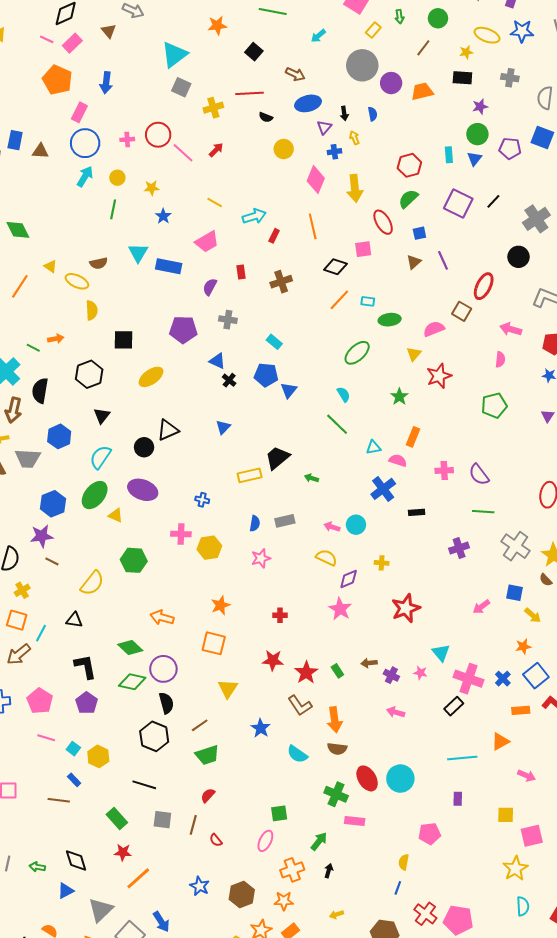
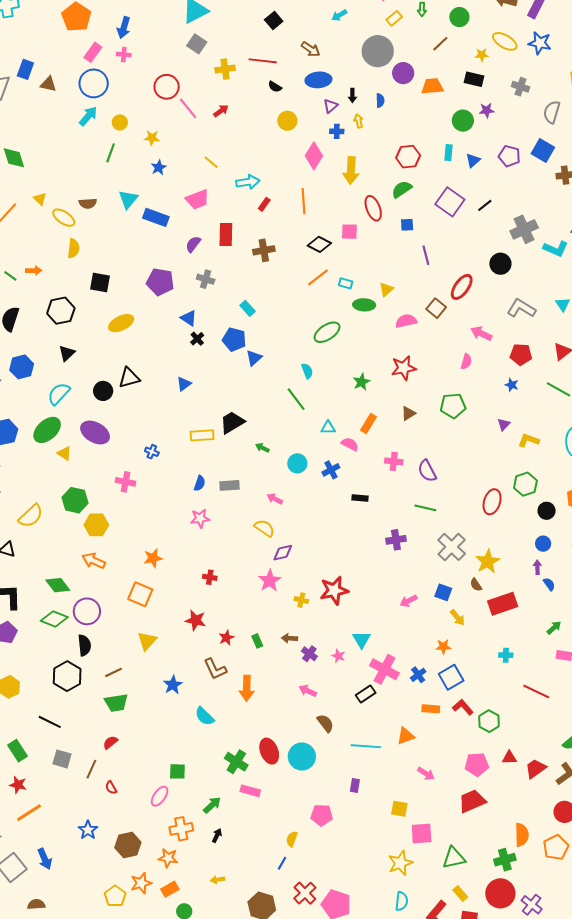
green circle: (477, 134) -> (463, 121), moved
pink cross: (127, 139) -> (124, 55), moved
brown triangle: (414, 262) -> (408, 413), moved
red rectangle: (241, 272) -> (226, 235), size x1.6
yellow triangle: (414, 354) -> (386, 289), moved
blue cross: (383, 489) -> (331, 470), size x0.7
cyan circle: (356, 525) -> (297, 463), moved
yellow hexagon: (209, 548) -> (96, 525), moved
yellow cross: (382, 563) -> (301, 600), moved
red star: (306, 673) -> (226, 638), size x0.7
brown semicircle: (337, 749) -> (325, 723), moved, turned -144

